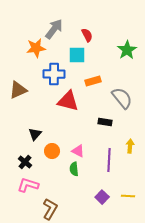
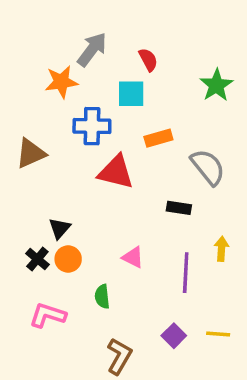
orange circle: (52, 151) -> (68, 259), moved
black cross: (25, 162) -> (37, 259), moved
green semicircle: (74, 169) -> (102, 297), moved
brown L-shape: (50, 209) -> (119, 356), moved

